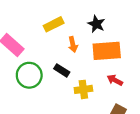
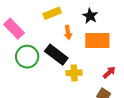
black rectangle: (62, 70) -> (56, 55), size x1.6
red arrow: (115, 80) -> (109, 72), moved, turned 104

